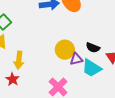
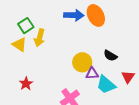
black semicircle: (93, 48) -> (110, 56), moved
yellow arrow: (19, 60) -> (40, 38), moved

